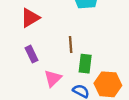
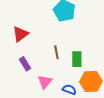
green rectangle: (85, 64) -> (77, 59), moved

